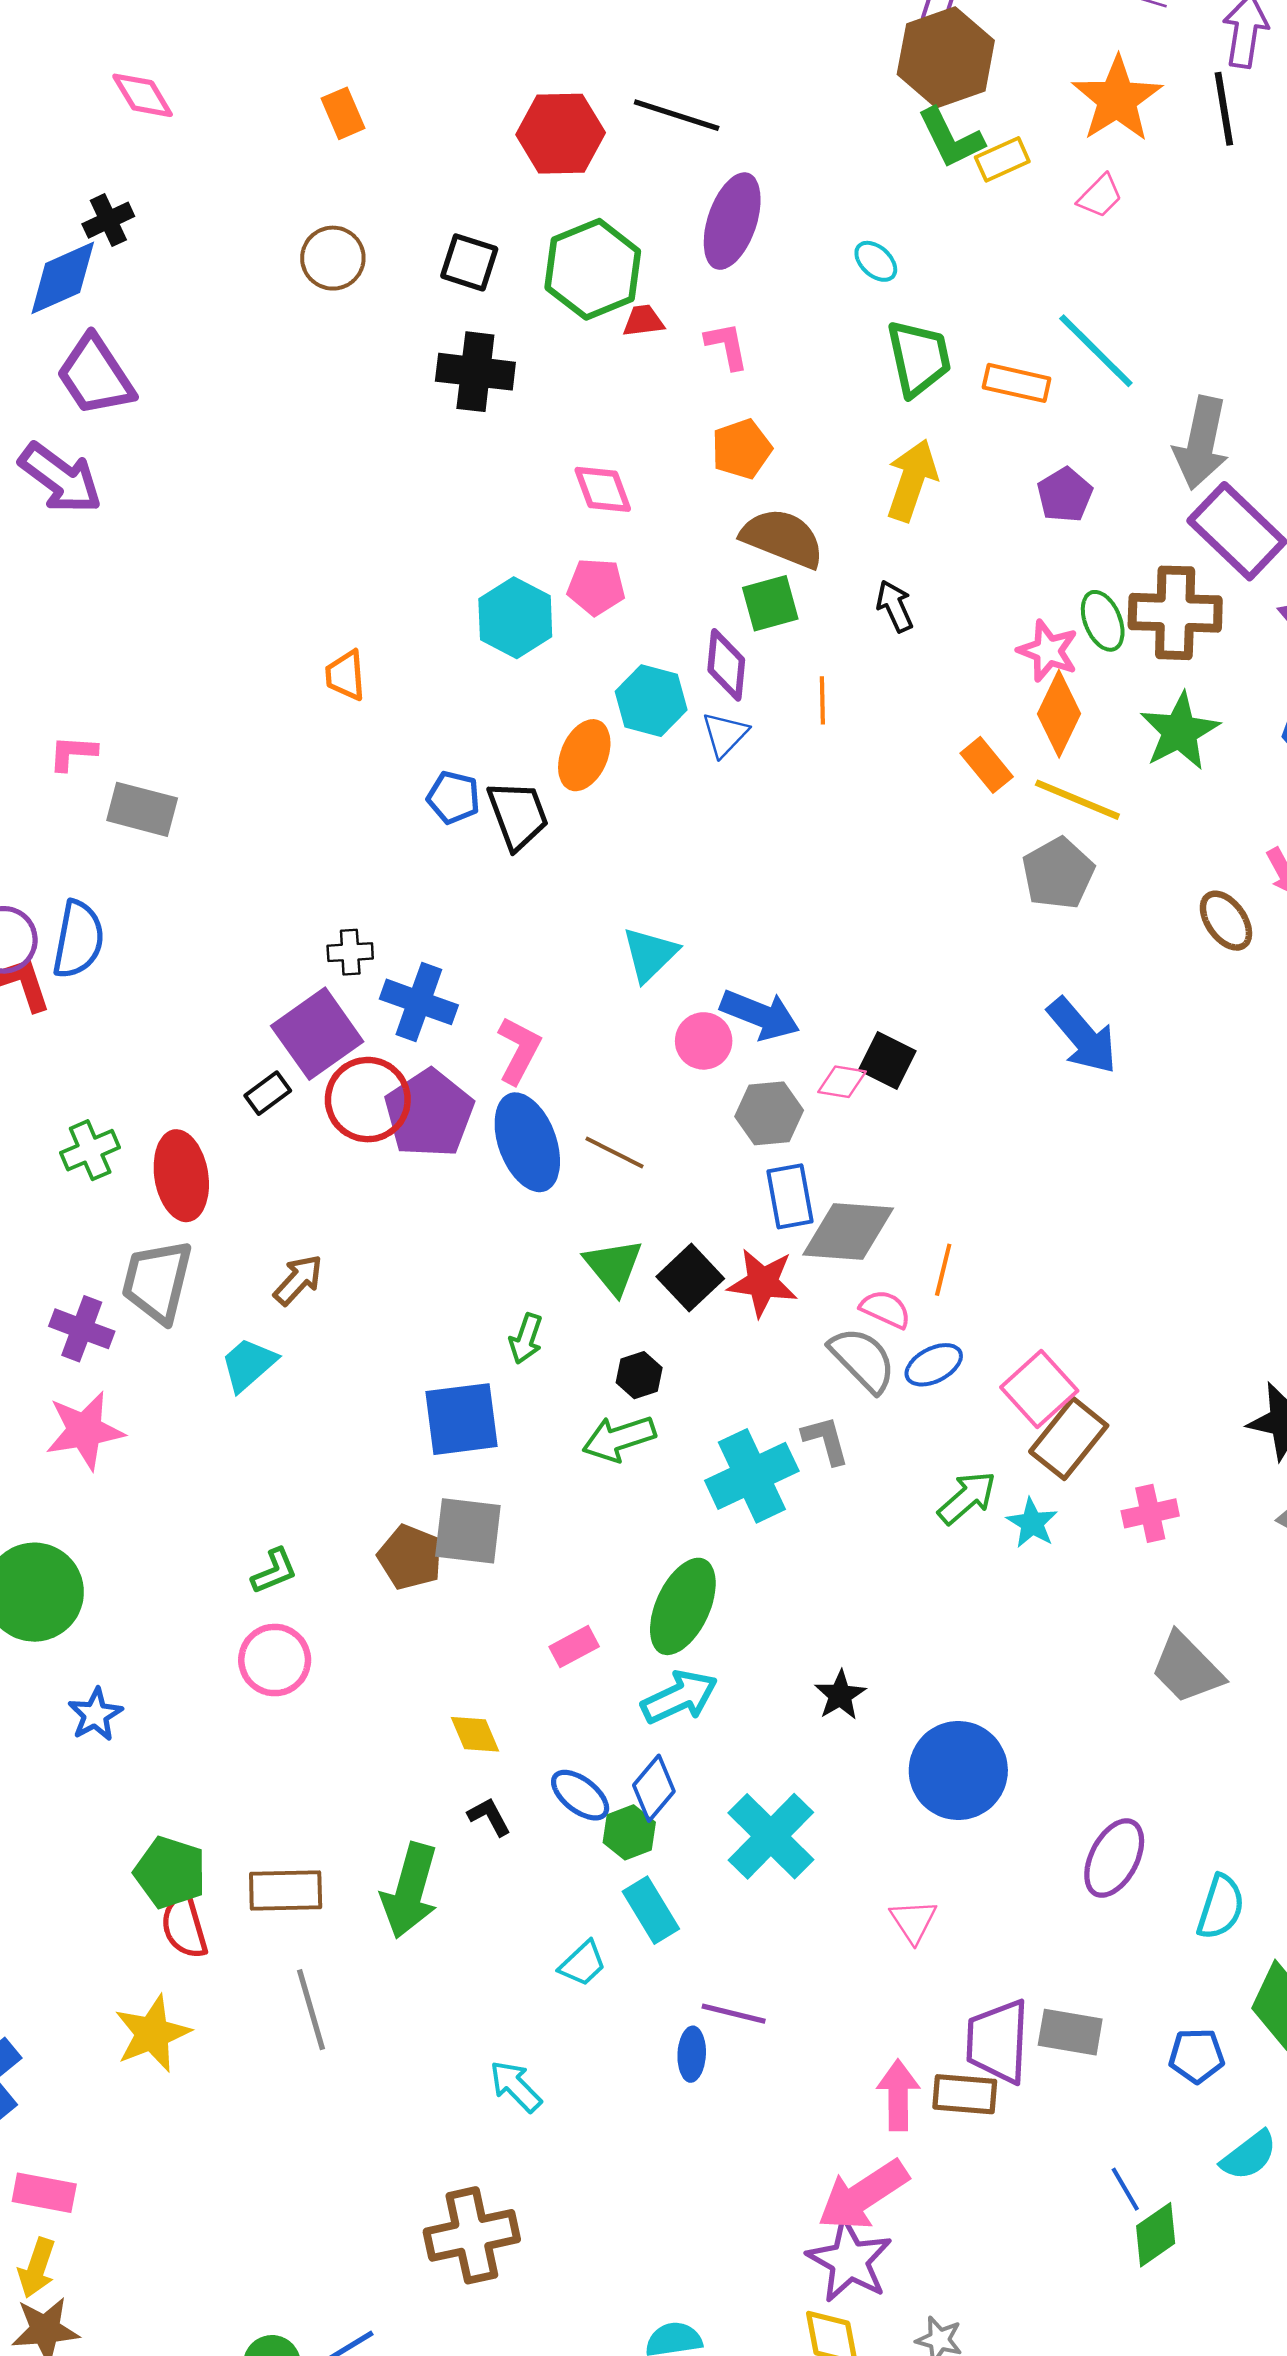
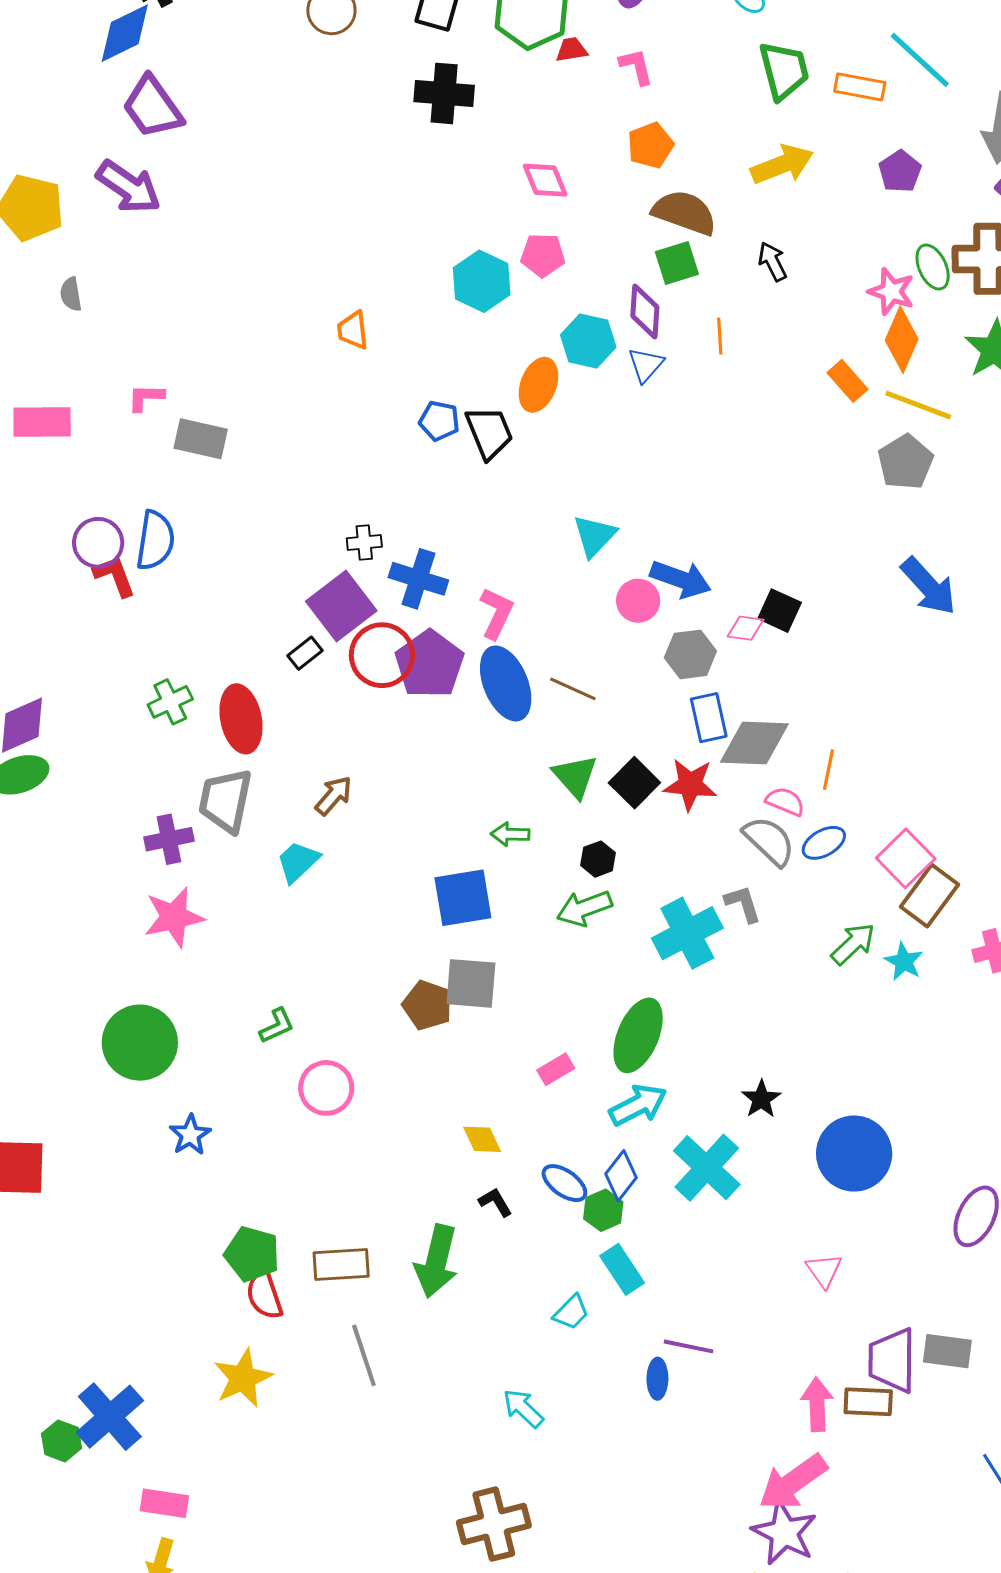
yellow arrow: (912, 480) -> (782, 165), turned 52
purple cross: (82, 1329) -> (169, 839), turned -30
green arrow: (526, 1339) -> (510, 834), turned 75
green L-shape: (274, 1571) -> (277, 1026), moved
cyan cross: (771, 1836) -> (707, 1168), moved

